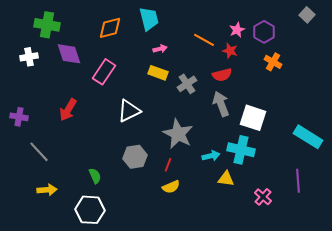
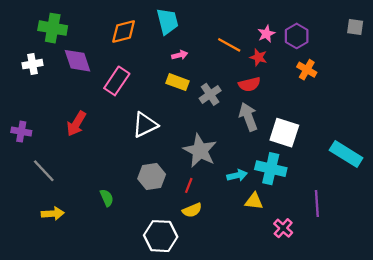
gray square: (307, 15) -> (355, 27), moved, turned -35
purple line: (298, 181) -> (317, 203), moved
pink cross: (263, 197) -> (283, 228), moved
white hexagon: (90, 210) -> (161, 236), moved

